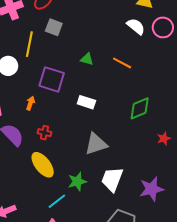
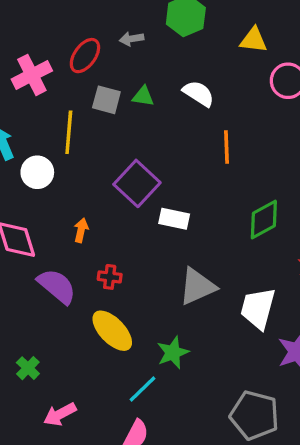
white semicircle: (136, 26) -> (199, 93), moved
green triangle: (87, 59) -> (143, 96), moved
orange line: (122, 63) -> (226, 147), turned 66
purple square: (52, 79) -> (137, 183), moved, turned 32
white trapezoid: (112, 179) -> (258, 308), moved

